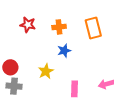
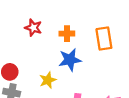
blue star: (64, 51) -> (70, 60), size x1.5

